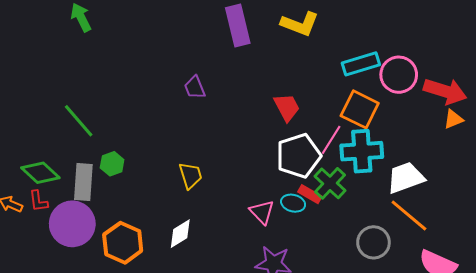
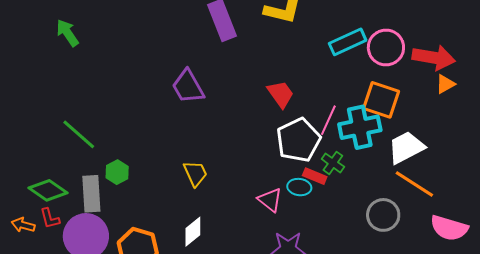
purple trapezoid: (195, 87) -> (188, 87), size x1.5
orange square: (360, 109) -> (381, 100), moved
green cross: (330, 183) -> (333, 163), size x0.7

